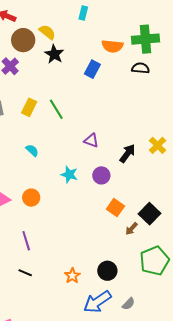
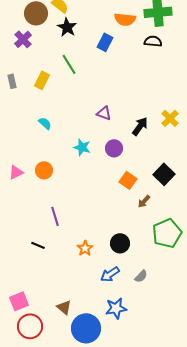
green line: (56, 109) -> (69, 64), moved
black square: (149, 214) -> (164, 174), moved
purple line: (26, 241) -> (55, 216), moved
blue arrow: (97, 302) -> (110, 274), size x0.7

